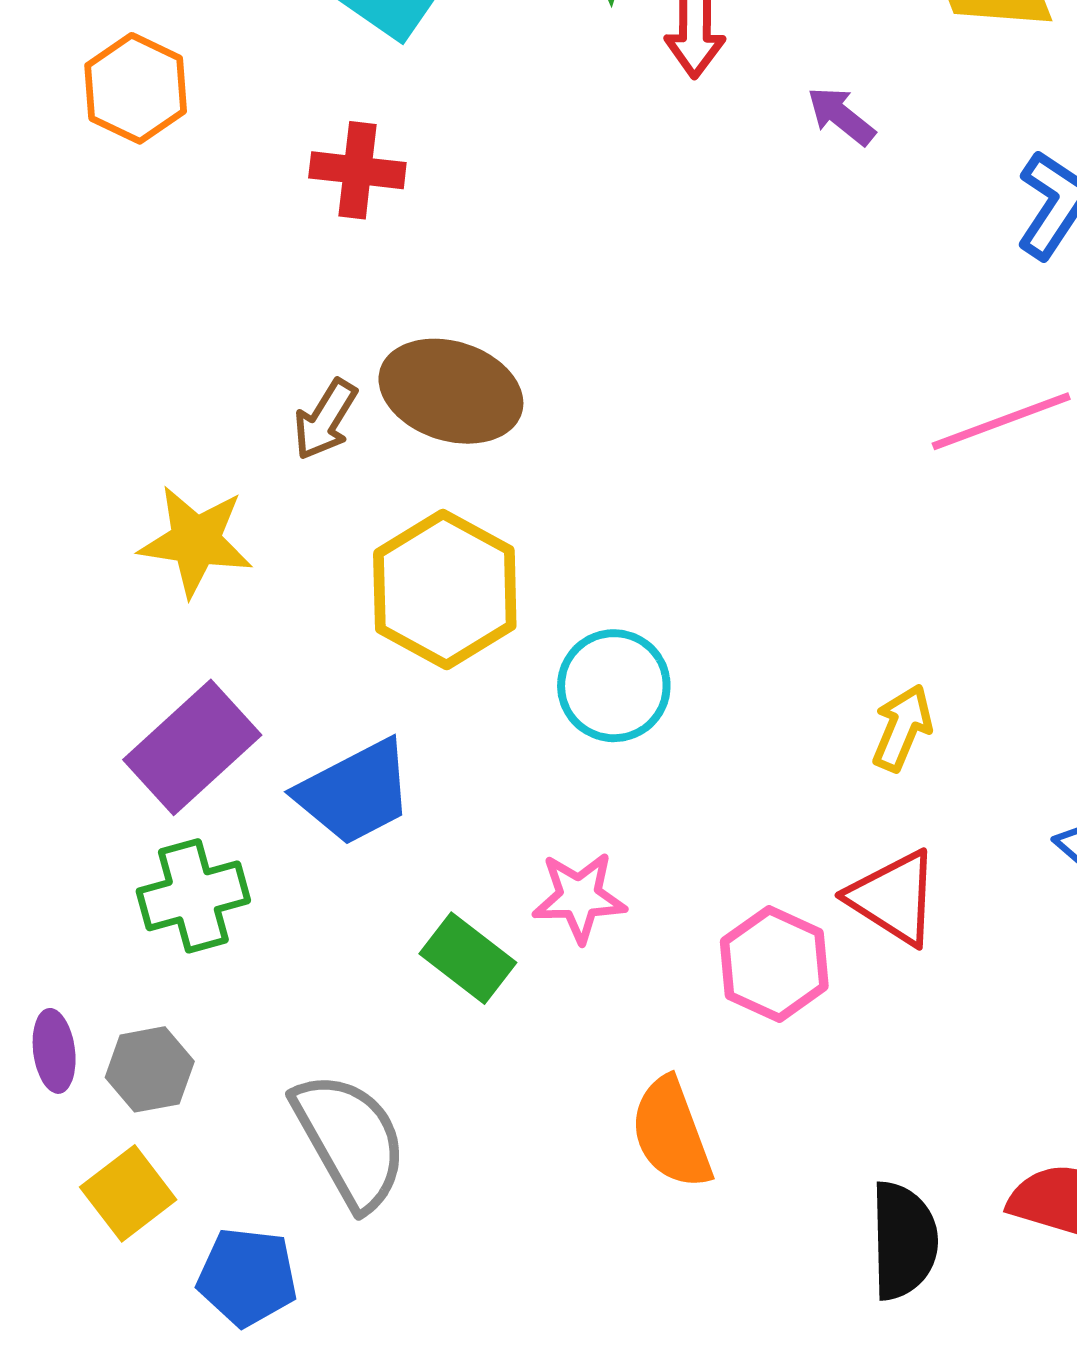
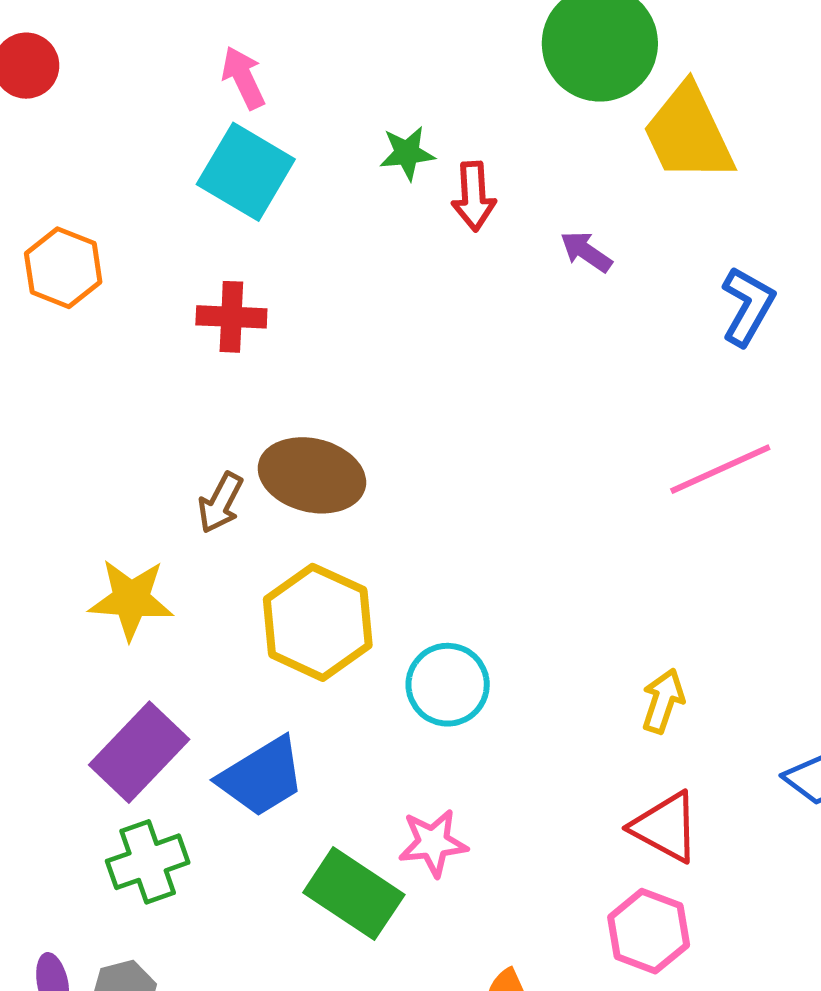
green rectangle: (468, 958) -> (354, 894), size x1.4
pink hexagon: (774, 964) -> (649, 931), moved

